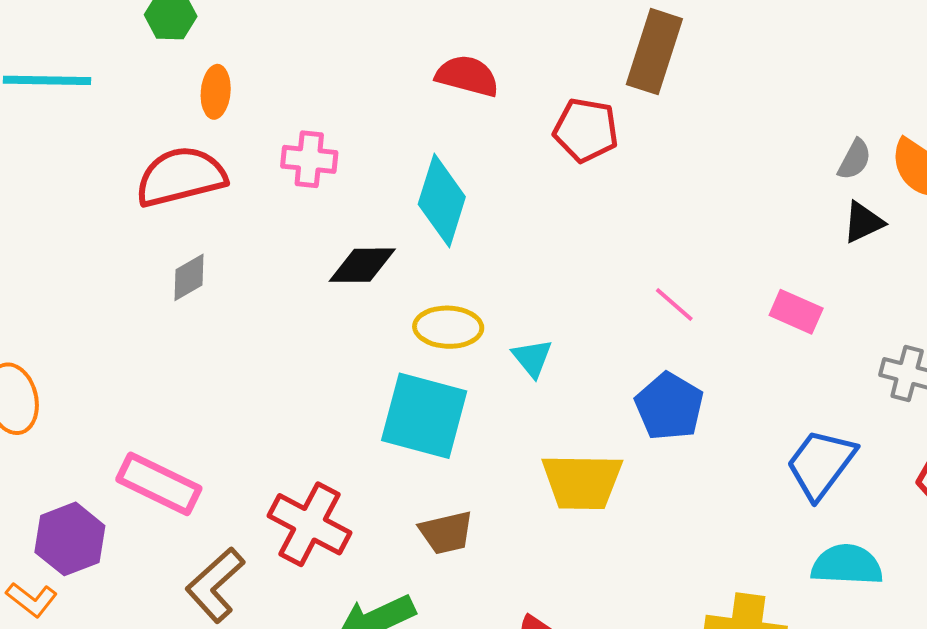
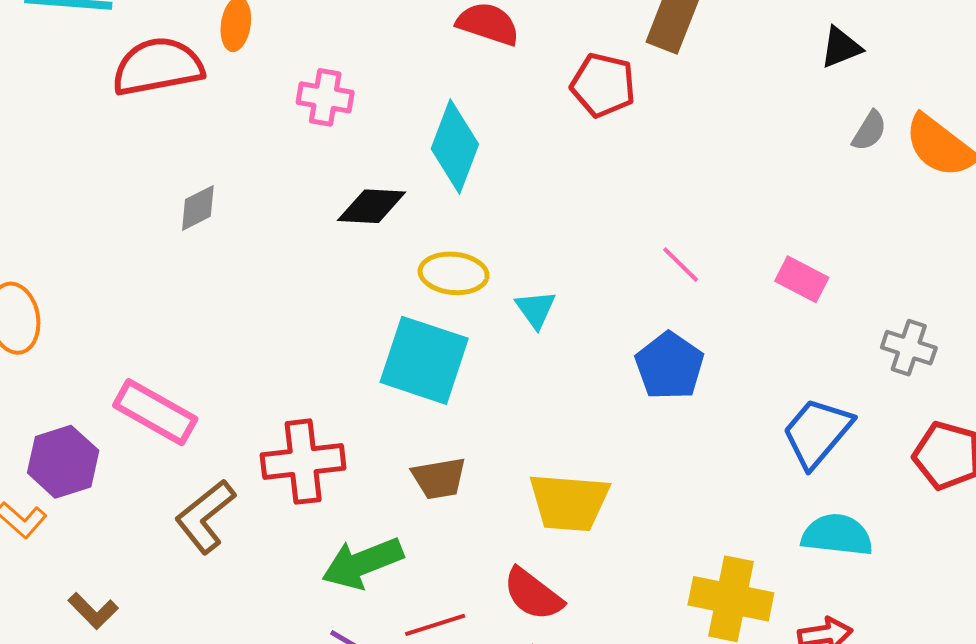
red semicircle: (181, 177) -> (158, 67), moved
black triangle: (863, 222) -> (841, 47), moved
yellow trapezoid: (582, 482) -> (569, 502), moved
red cross: (309, 524) -> (303, 462), turned -38

